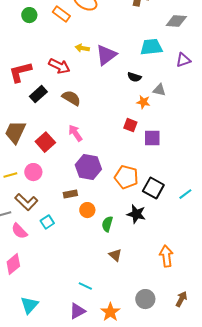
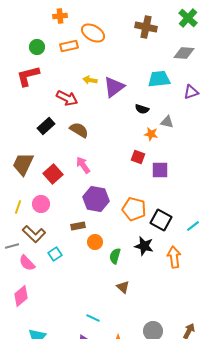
orange rectangle: (61, 14) -> (69, 46), turned -48
red L-shape: (20, 72) -> (28, 76), moved
yellow line: (10, 175) -> (18, 207), turned -56
orange arrow: (166, 256) -> (174, 257), moved

